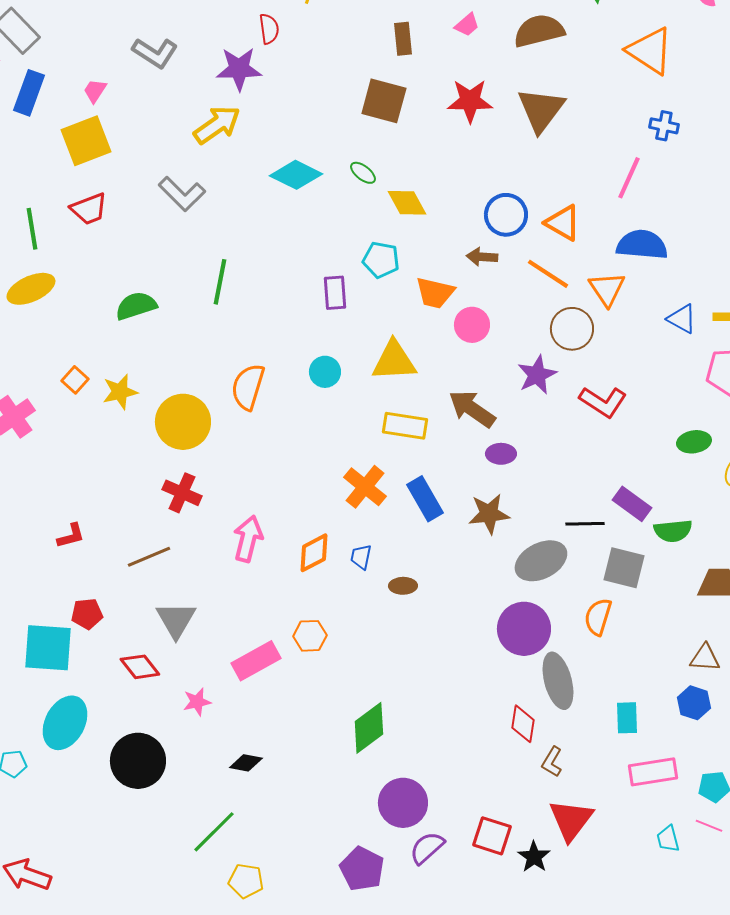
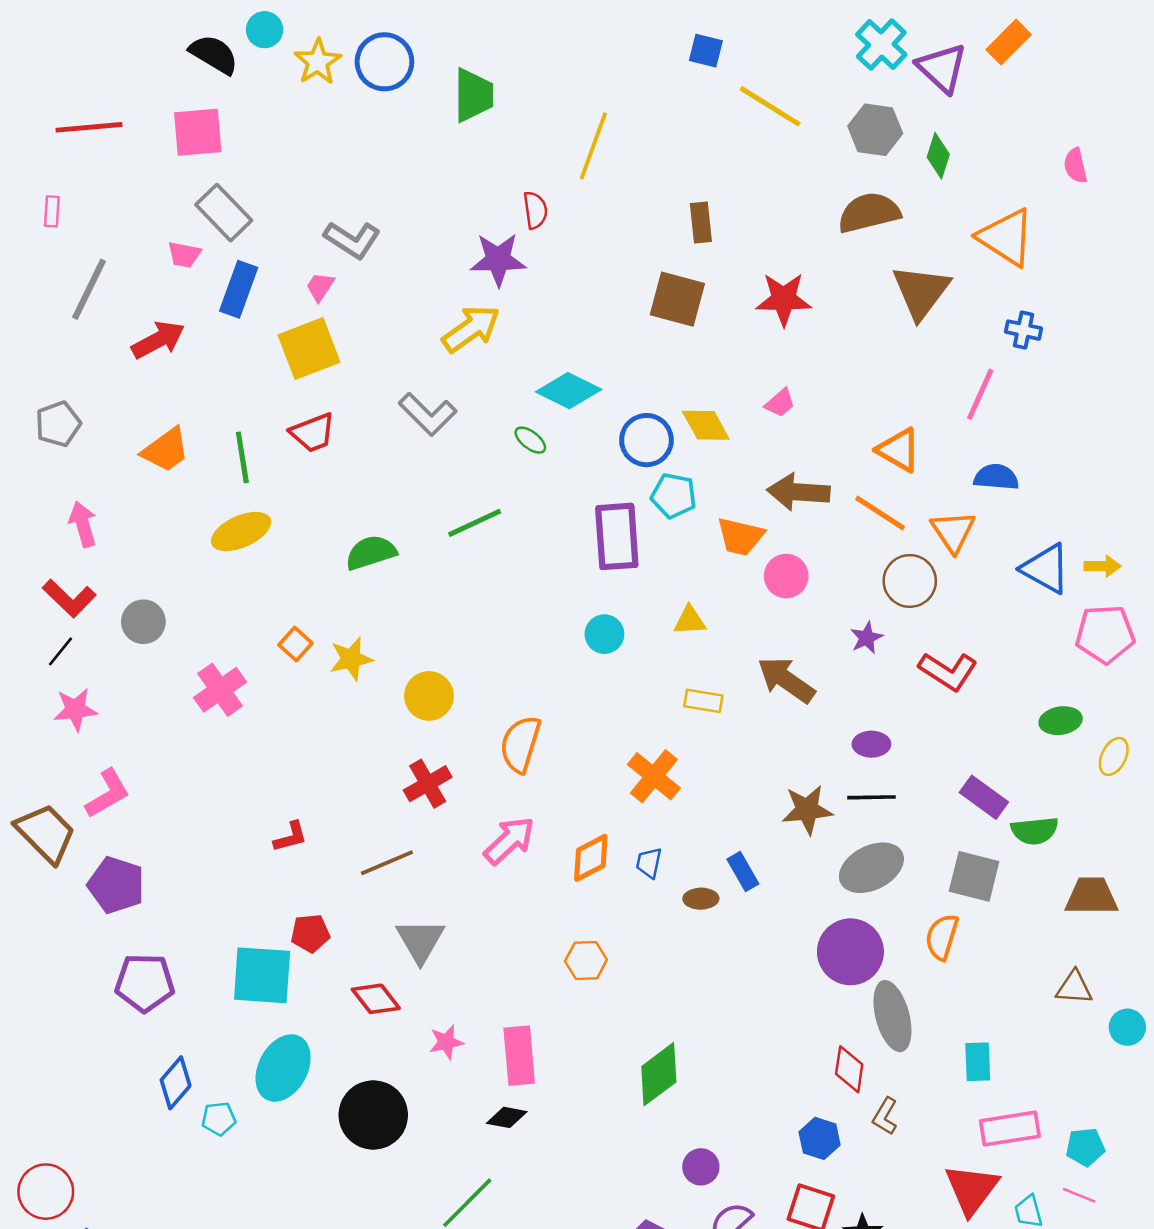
pink trapezoid: (467, 25) -> (780, 403), moved
gray L-shape: (155, 53) -> (352, 240), moved
brown triangle: (541, 110) -> (921, 292), moved
green ellipse: (363, 173) -> (530, 440), moved
blue circle: (506, 215) -> (646, 440), moved
blue semicircle: (642, 245) -> (996, 477), size x0.7
brown arrow: (482, 257) -> (799, 492), size x1.6
green line: (220, 282) -> (475, 523), turned 54
purple rectangle: (335, 293) -> (617, 536), size x1.6
blue triangle: (682, 319) -> (1046, 569), size x1.4
yellow triangle: (394, 361) -> (690, 621), size x0.6
purple star: (537, 375) -> (867, 638), size x0.7
orange semicircle: (248, 387) -> (520, 744), moved
yellow circle: (183, 422) -> (429, 696), size x0.7
yellow rectangle: (405, 426) -> (703, 701), size x0.7
purple ellipse: (501, 454) -> (871, 744), moved
red cross: (182, 493) -> (428, 784), turned 36
blue rectangle: (425, 499) -> (743, 871), moved, size x0.7
black line: (585, 524) -> (871, 797), moved
pink arrow: (248, 539) -> (509, 841), turned 33
pink rectangle: (256, 661) -> (519, 1056), moved, turned -66
blue hexagon: (694, 703) -> (820, 1138), moved
purple circle: (403, 803) -> (701, 1167), size x0.6
red triangle: (571, 820) -> (972, 1189), moved

